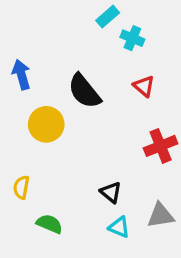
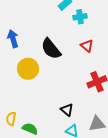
cyan cross: (132, 38) -> (80, 17), turned -32
yellow semicircle: (21, 187) -> (11, 119), moved

